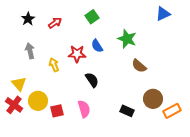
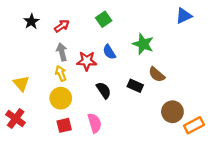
gray arrow: (30, 51) -> (62, 52), moved
yellow triangle: (19, 84) -> (21, 84), moved
yellow circle: (38, 101) -> (61, 98), moved
black rectangle: (127, 111) -> (135, 86), moved

